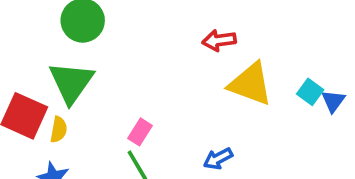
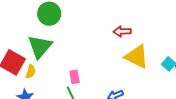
pink rectangle: (140, 132) -> (75, 77), turned -48

